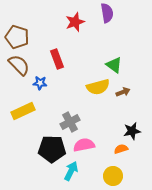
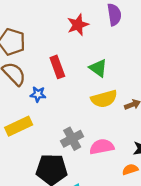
green triangle: (114, 65) -> (98, 68), moved
pink semicircle: (84, 145) -> (102, 147), moved

